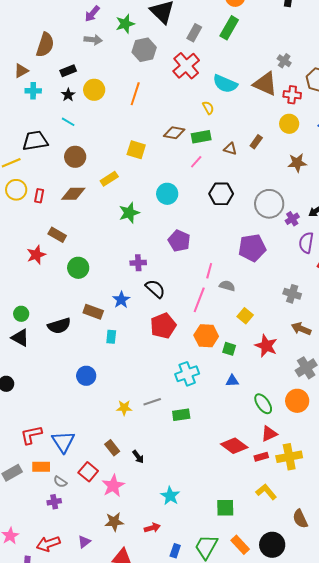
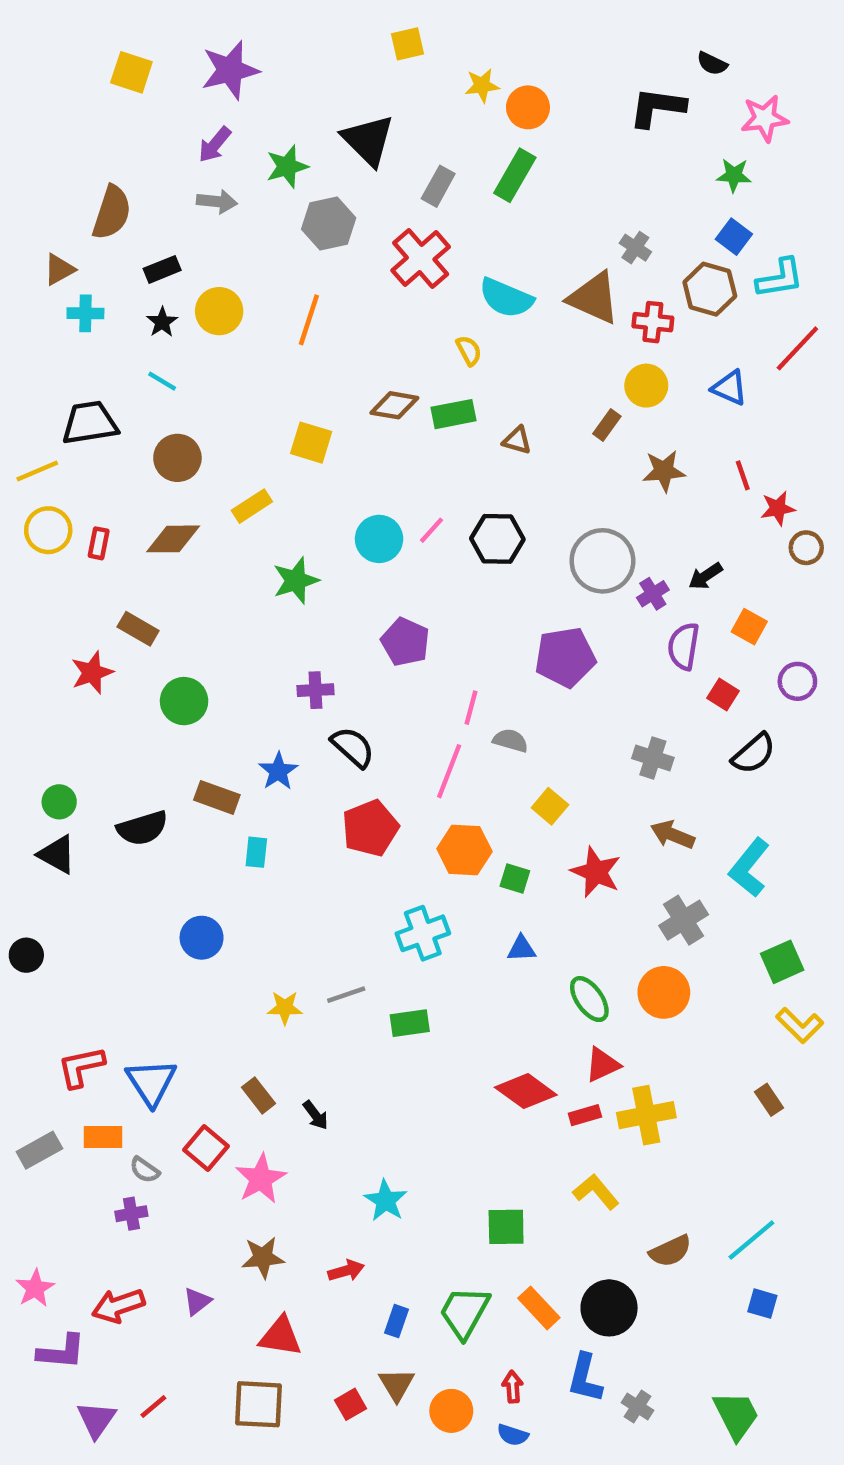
brown rectangle: (256, 142) -> (607, 425), moved
pink line: (196, 162) -> (432, 530), moved
brown semicircle: (300, 519) -> (670, 1251), turned -90

